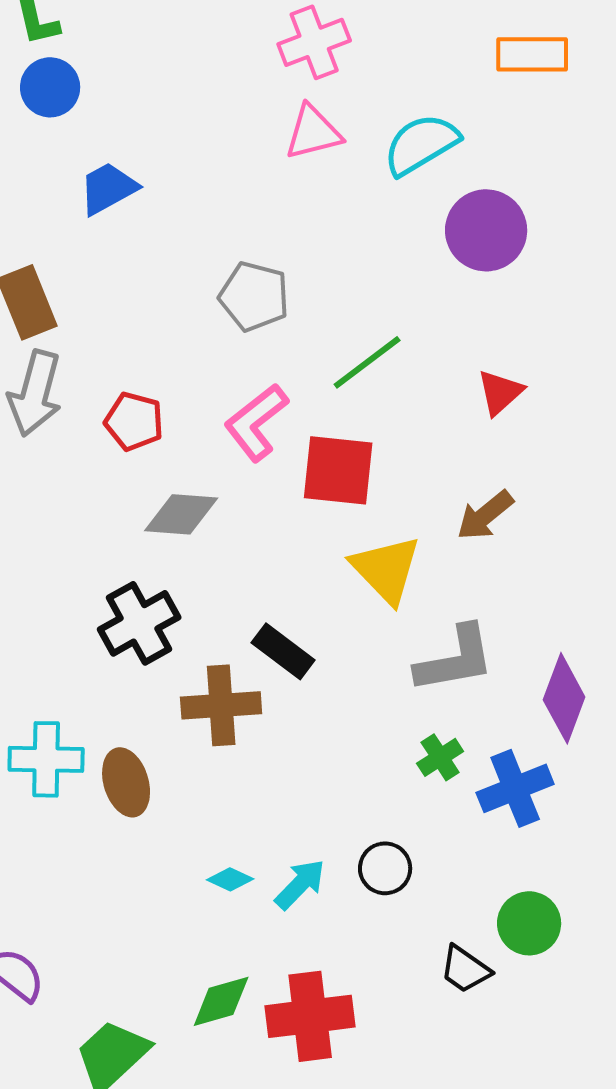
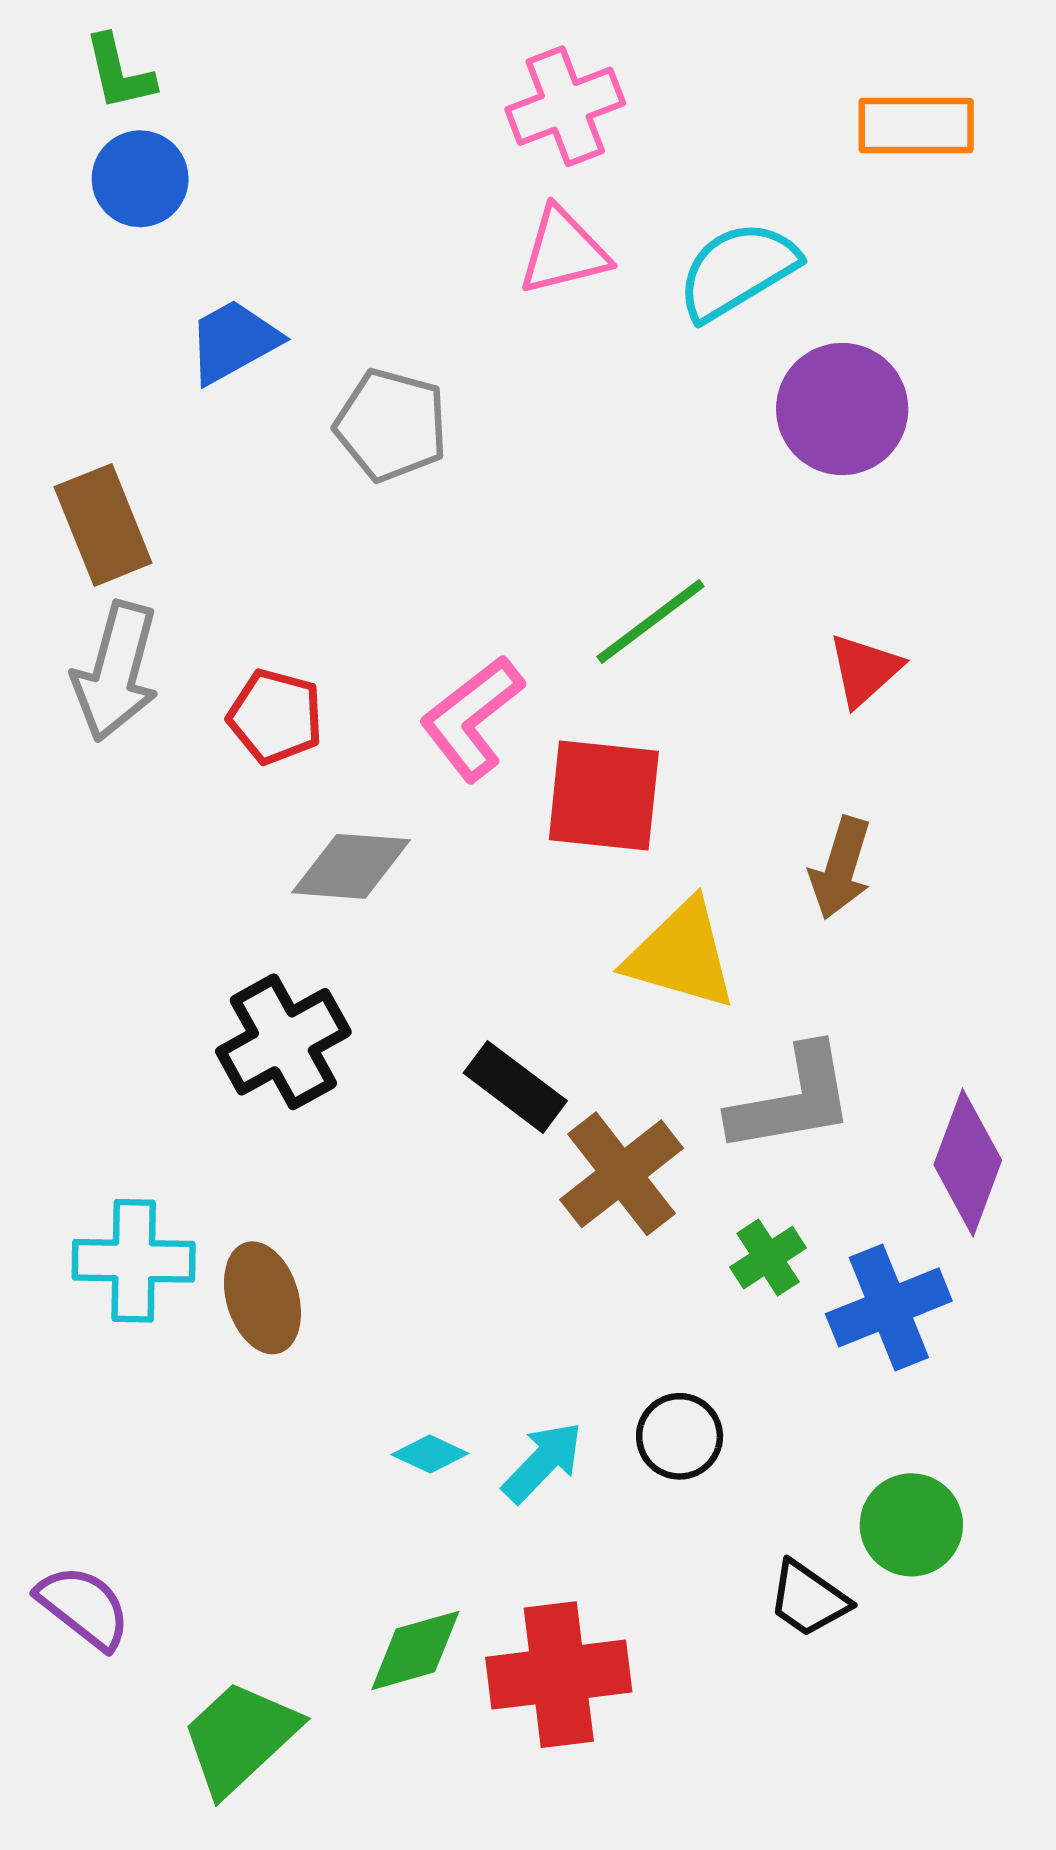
gray pentagon: (254, 296) -> (391, 425), moved
brown arrow: (485, 515) -> (841, 868), turned -34
yellow triangle: (386, 569) -> (681, 955), turned -30
brown cross: (221, 705) -> (622, 1174), moved, turned -34

